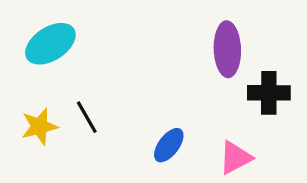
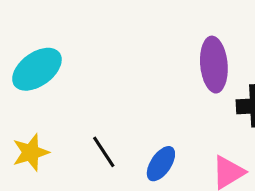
black line: (87, 117) -> (104, 152), moved

